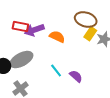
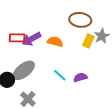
yellow rectangle: (90, 34) -> (88, 41), moved
purple semicircle: (76, 76) -> (80, 77), turned -48

